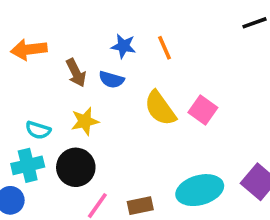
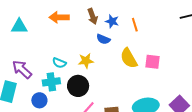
brown arrow: (76, 73) -> (93, 16), moved
pink square: (203, 110) -> (152, 62), turned -35

